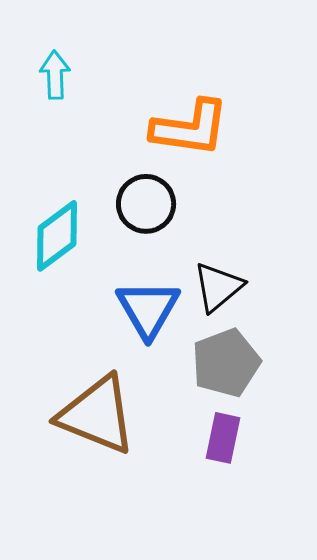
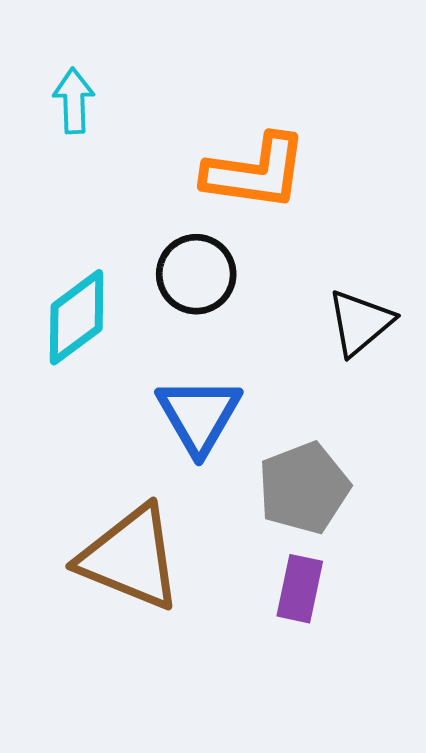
black triangle: (218, 287) -> (360, 323), moved

